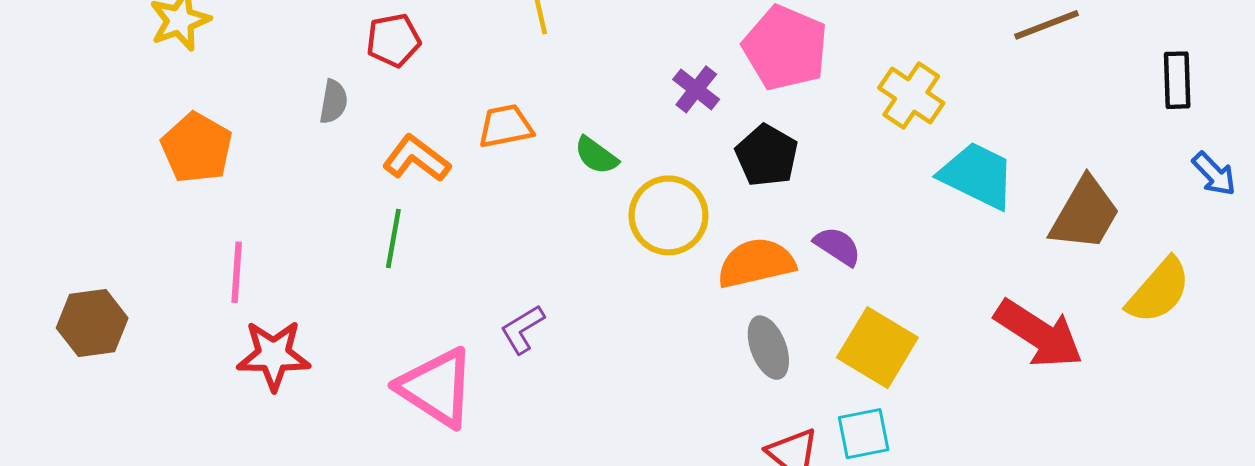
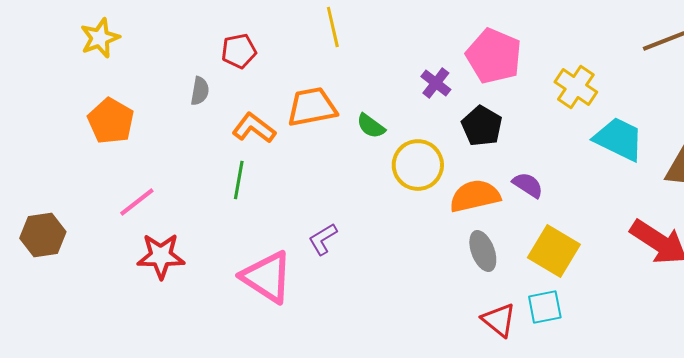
orange trapezoid: (506, 126) -> (312, 107), size x1.4
pink line: (237, 272) -> (137, 202), turned 48

